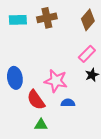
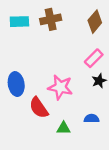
blue semicircle: (68, 103) -> (92, 118), moved
green triangle: (41, 125) -> (64, 128), moved

